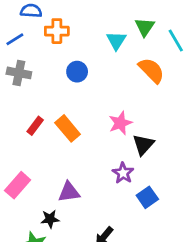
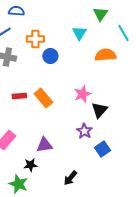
green triangle: (145, 27) -> (100, 14), moved
orange cross: (57, 31) -> (35, 39), moved
orange semicircle: (151, 70) -> (105, 55), turned -50
red rectangle: (35, 126) -> (19, 96), turned 48

